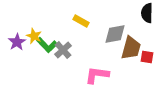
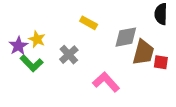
green L-shape: (47, 45) -> (32, 63), moved
pink L-shape: (97, 75) -> (106, 82), turned 40

